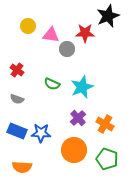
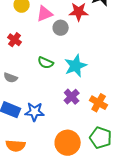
pink triangle: (51, 35) -> (45, 14), turned -30
red cross: (17, 70) -> (15, 40), moved
orange circle: (74, 150) -> (68, 143), moved

